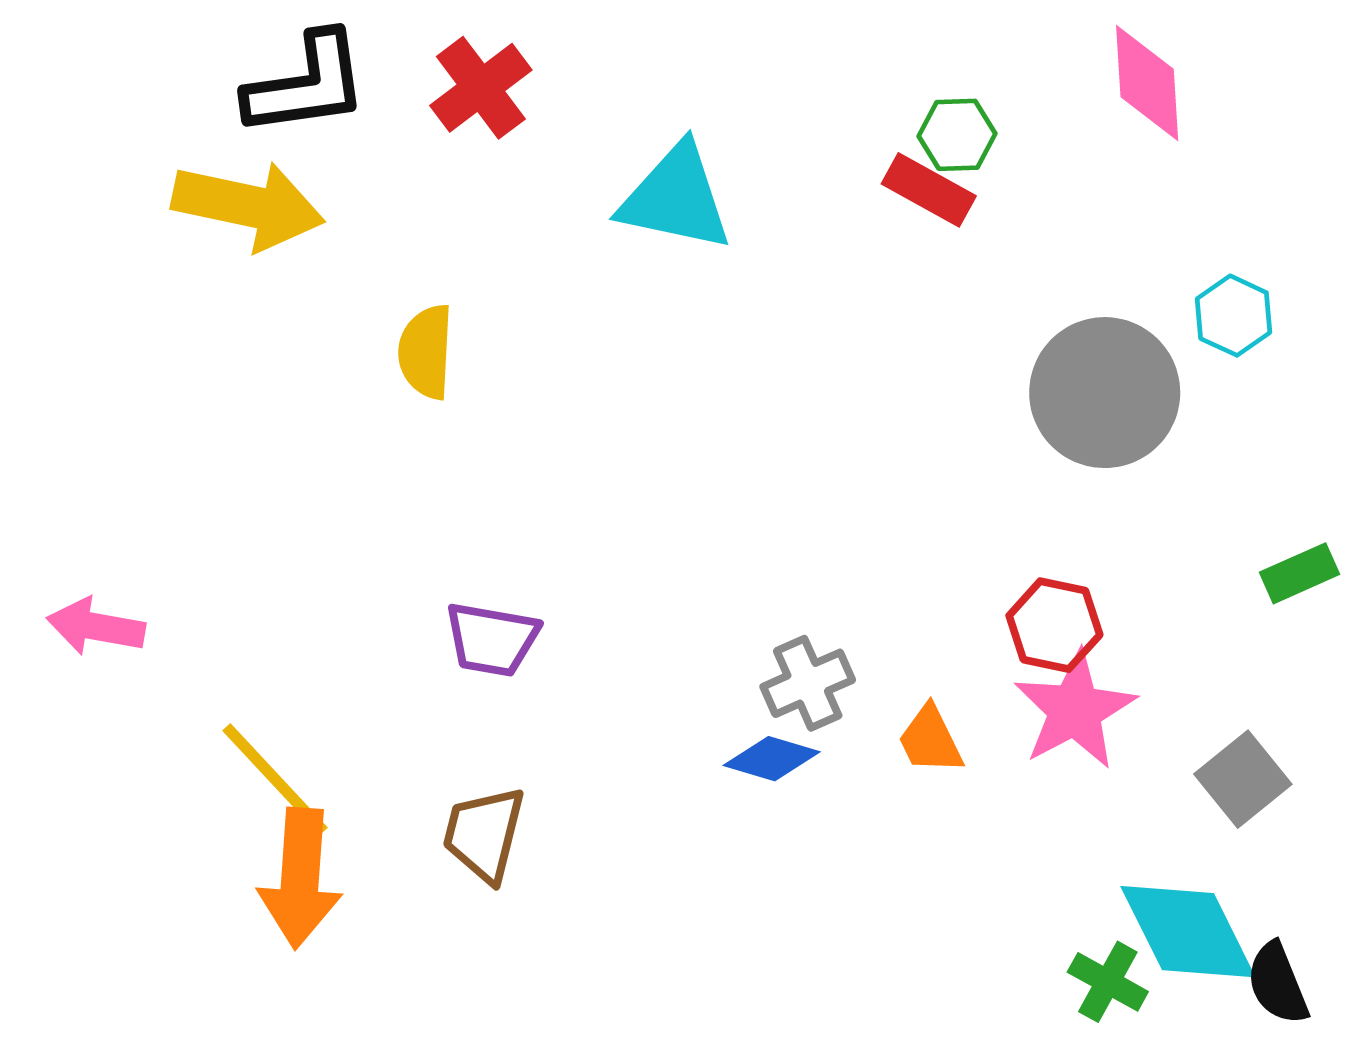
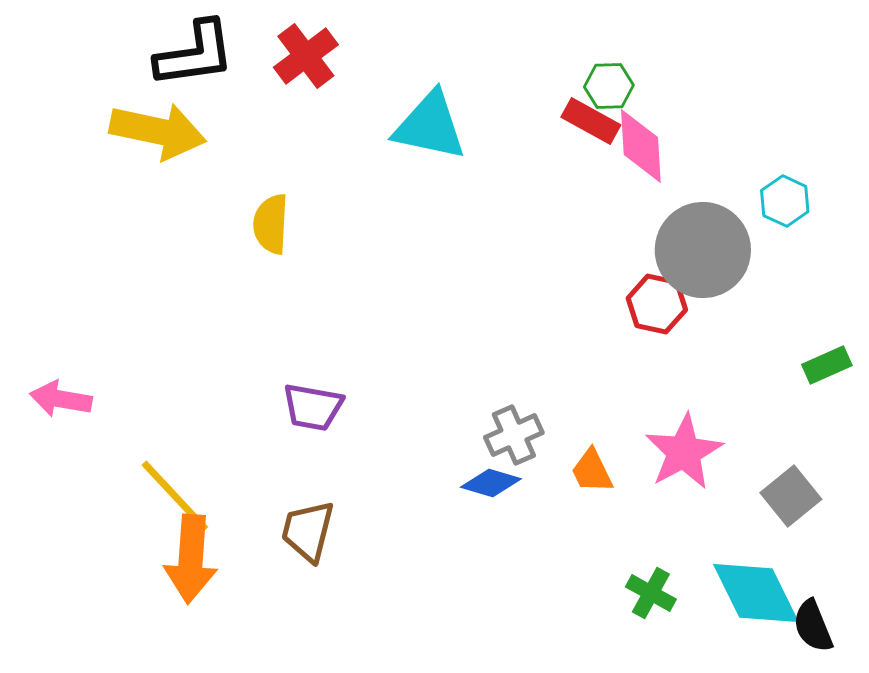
pink diamond: (1147, 83) -> (641, 146), moved
red hexagon: (1054, 625) -> (657, 304), moved
green cross: (1108, 982) -> (651, 593), moved

